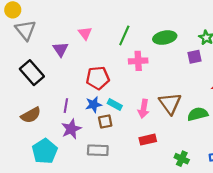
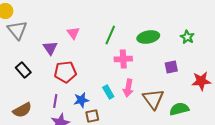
purple square: (194, 57) -> (171, 67), moved
black rectangle: (32, 73) -> (23, 70), size x0.7
red pentagon: (98, 78) -> (65, 72), moved
cyan rectangle: (115, 104) -> (108, 92), moved, turned 32
pink arrow: (143, 109) -> (128, 88), moved

